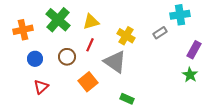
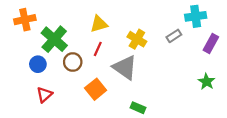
green cross: (58, 20) -> (54, 39), moved
orange cross: (23, 30) -> (25, 20), moved
purple rectangle: (194, 50) -> (211, 44), moved

